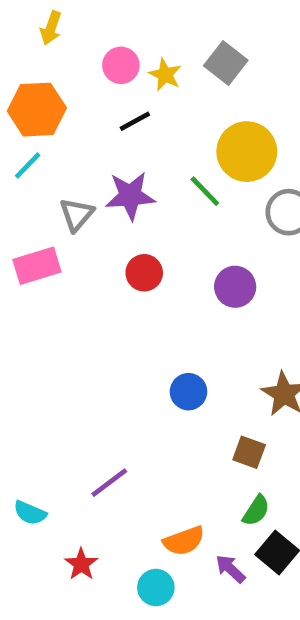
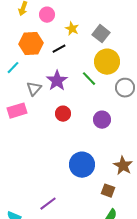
gray square: (226, 63) -> (101, 34), moved
pink circle: (121, 65) -> (47, 15), moved
orange hexagon: (37, 110) -> (31, 44), moved
purple star: (130, 196) -> (57, 81), turned -30
blue circle: (188, 392) -> (82, 165), size x1.6

